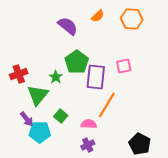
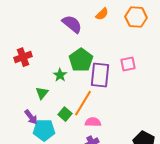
red cross: (19, 74) -> (23, 57), moved
green triangle: (38, 95) -> (42, 93), size x0.6
orange line: (107, 105) -> (83, 103), moved

